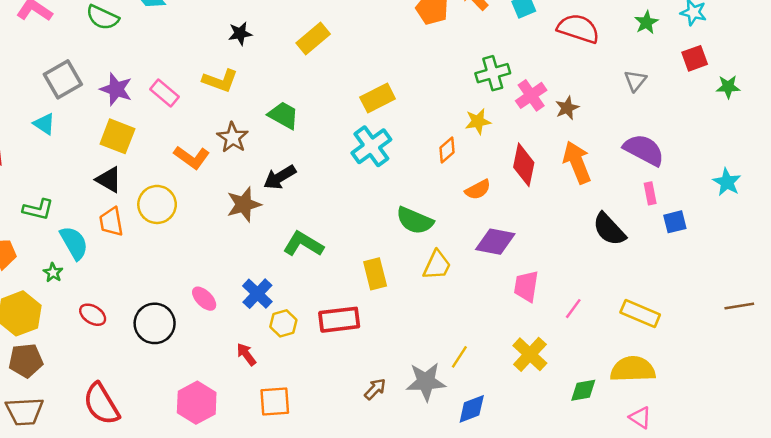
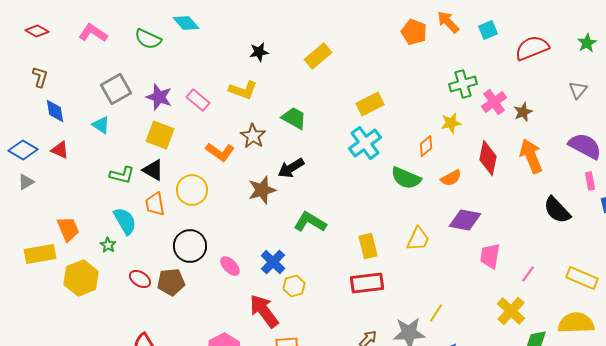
red semicircle: (578, 29) -> (532, 48), turned -40
green L-shape: (38, 209) -> (122, 175), moved
green semicircle: (415, 221) -> (406, 178), moved
red rectangle: (339, 320) -> (367, 283), moved
black circle: (155, 323) -> (190, 246), moved
red arrow: (246, 354) -> (264, 311), size x1.8
yellow cross: (530, 354) -> (511, 311), moved
brown pentagon: (26, 361) -> (171, 282), moved

